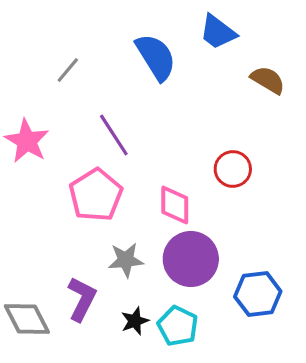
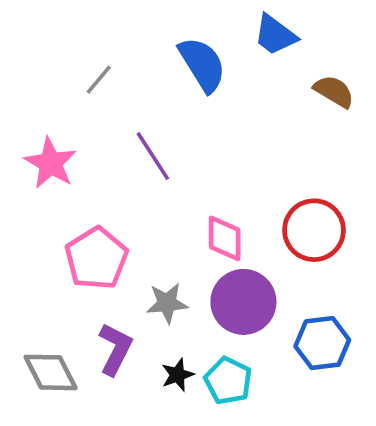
red circle: (233, 169) -> (314, 230), moved, size x1.4
pink pentagon: (96, 195) -> (96, 258), moved

